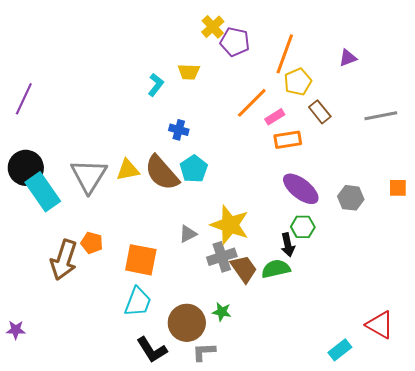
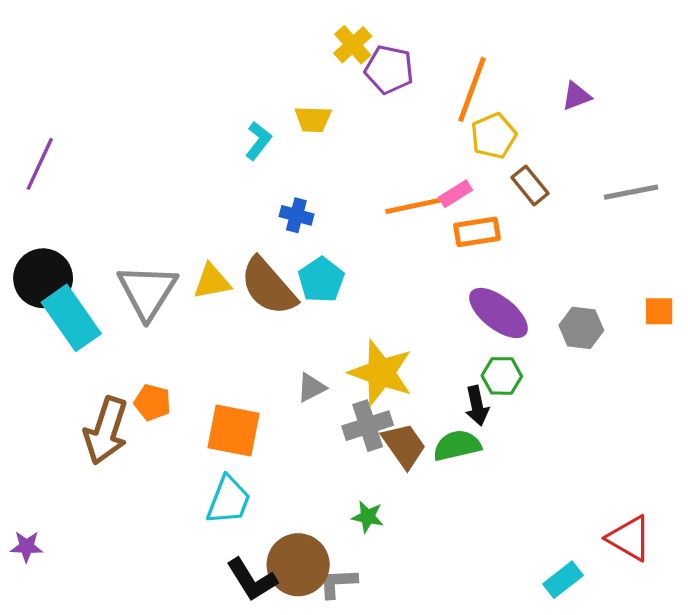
orange line: (252, 103) -> (416, 205), moved, turned 33
brown circle: (187, 323) -> (298, 565), moved

